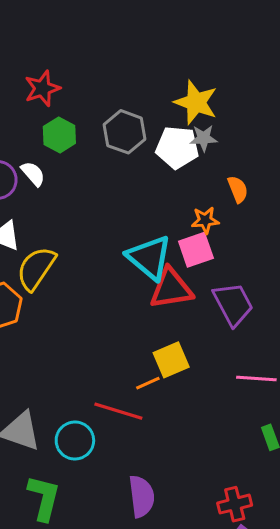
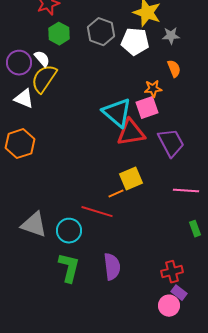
gray star: (204, 138) -> (171, 36), moved
yellow semicircle: (36, 268) -> (44, 79), moved
green L-shape: (44, 498) -> (69, 268), moved

